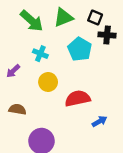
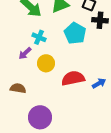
purple arrow: (13, 71) -> (25, 53), moved
blue arrow: (99, 121) -> (99, 83), moved

